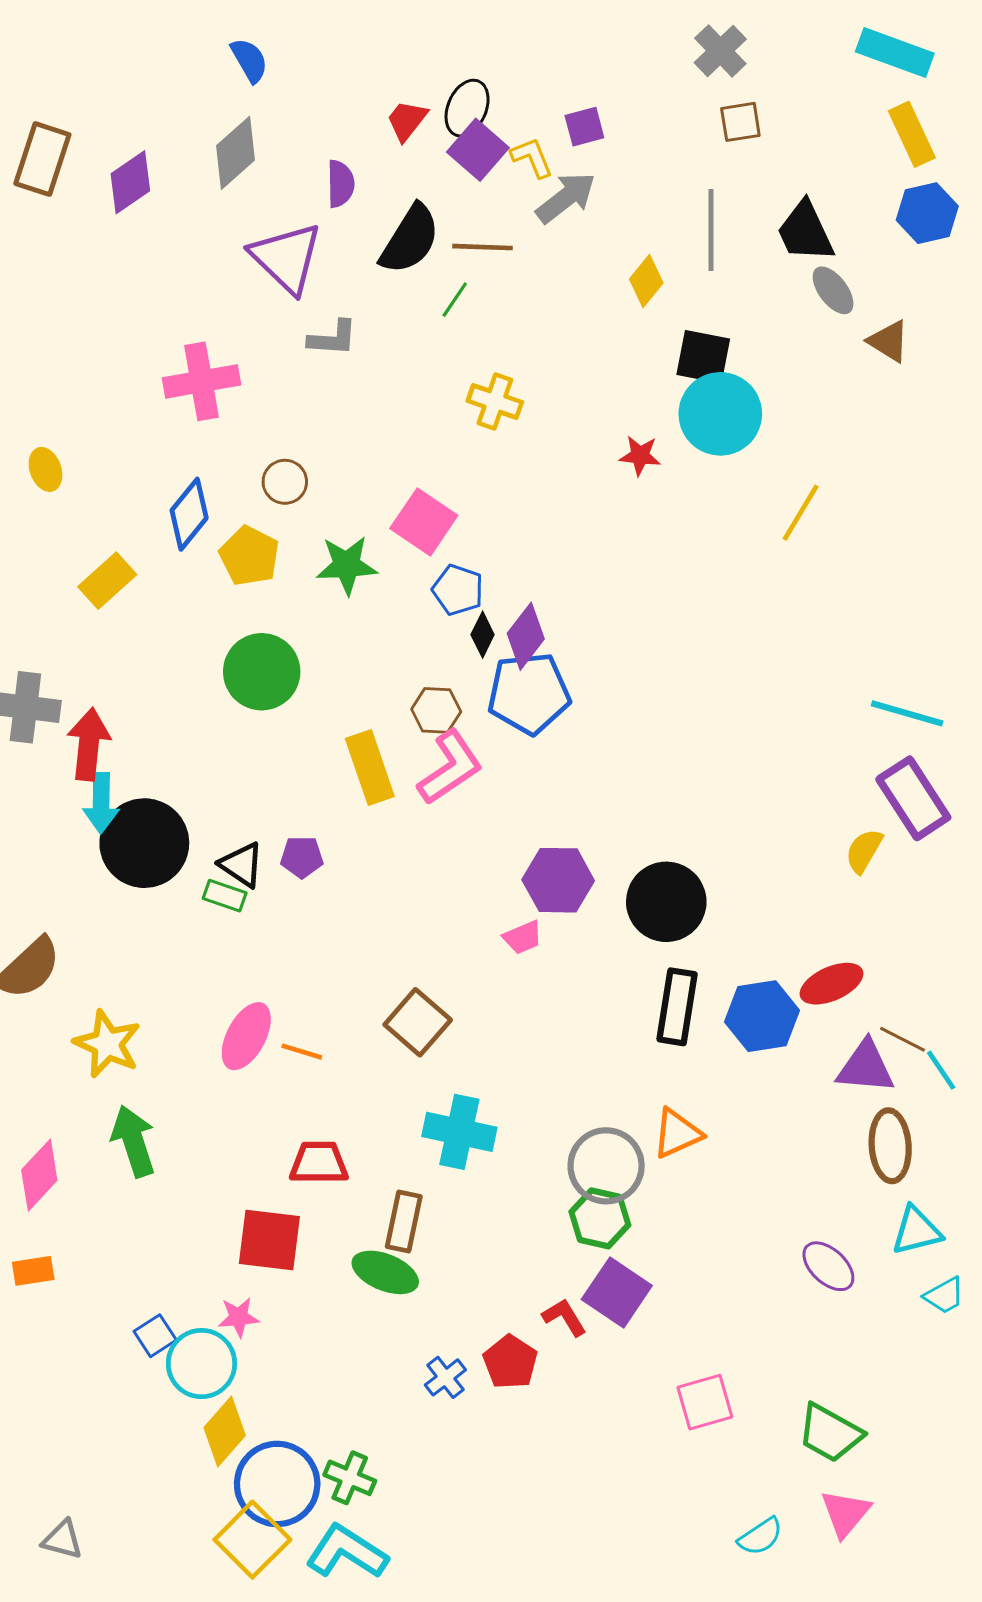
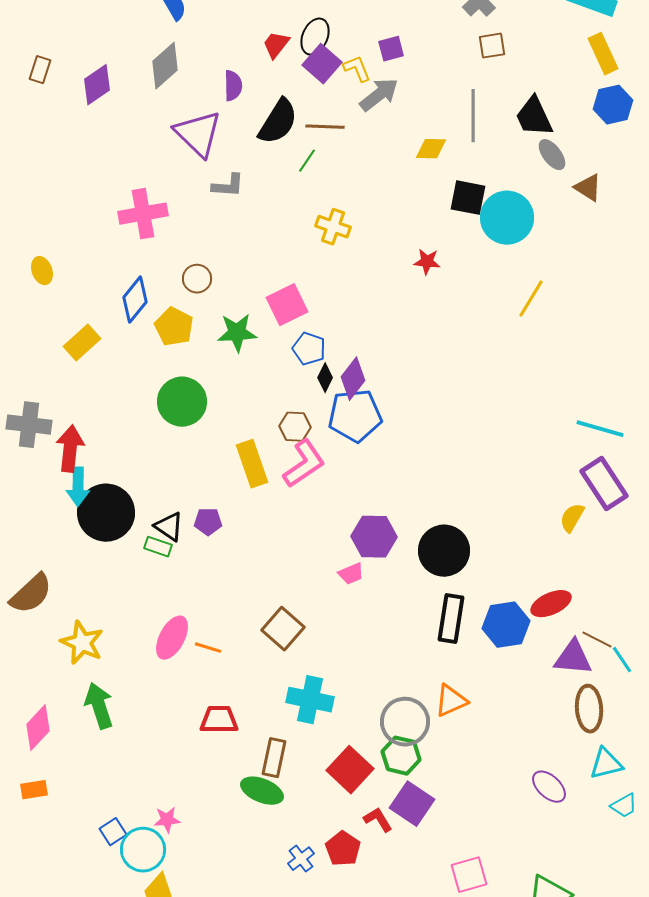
brown rectangle: (42, 159) -> (40, 70), size x0.6
yellow diamond: (646, 281) -> (431, 149), turned 52
cyan circle: (720, 414) -> (507, 218), moved
pink square: (424, 522) -> (287, 305), turned 30
red square: (269, 1240) -> (350, 770), moved, turned 36

